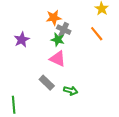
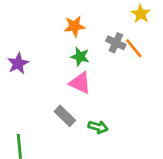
gray cross: (64, 30) -> (116, 43), moved
purple star: (22, 40) -> (18, 63), moved

